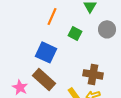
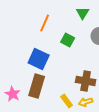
brown rectangle: (44, 79) -> (37, 86), turned 65

